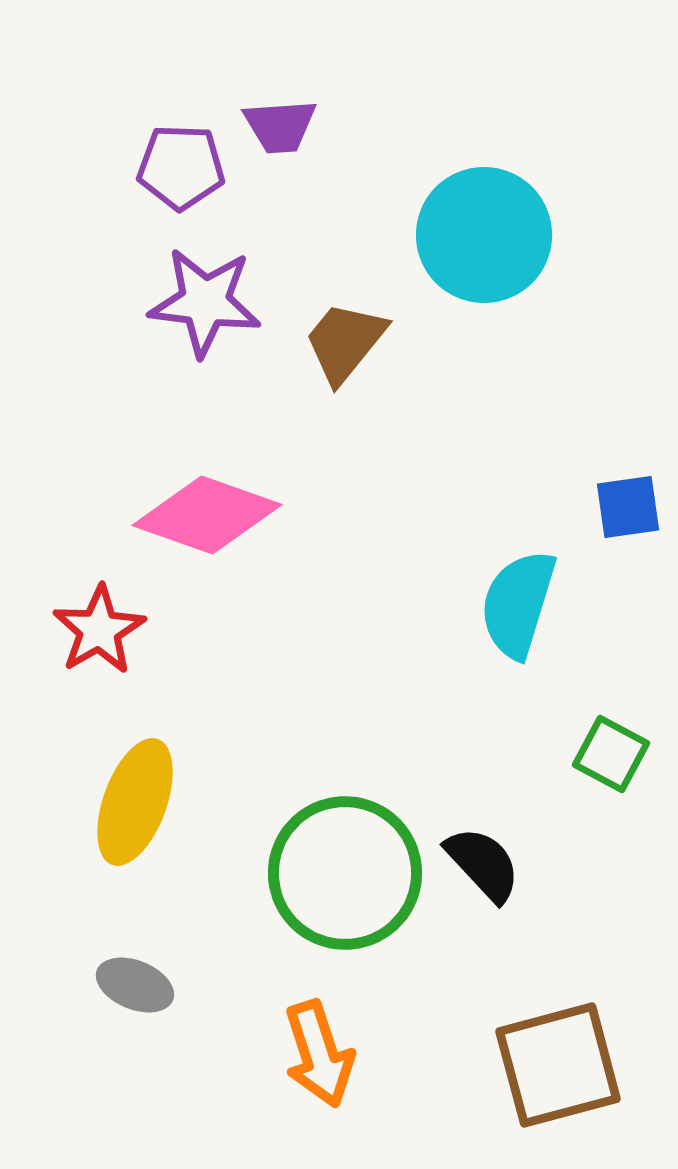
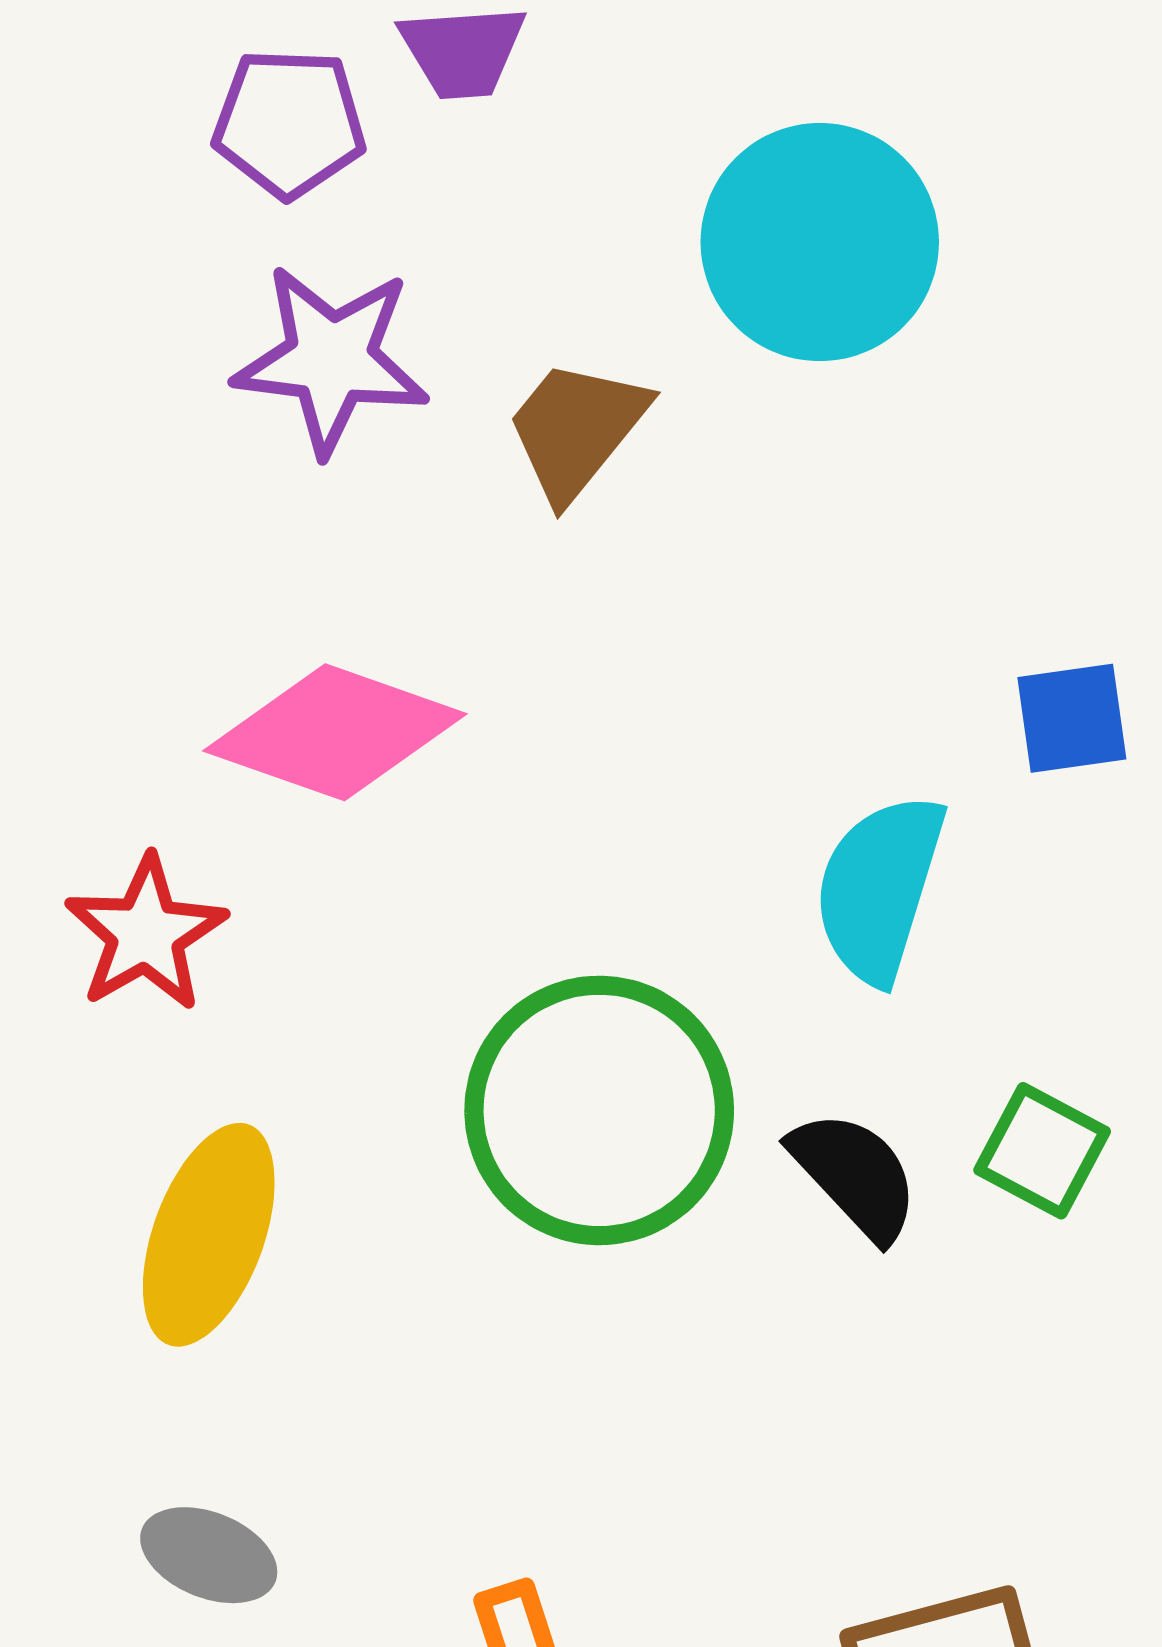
black semicircle: (483, 864) -> (855, 1175), moved
green circle: (345, 873) -> (599, 1110), moved

